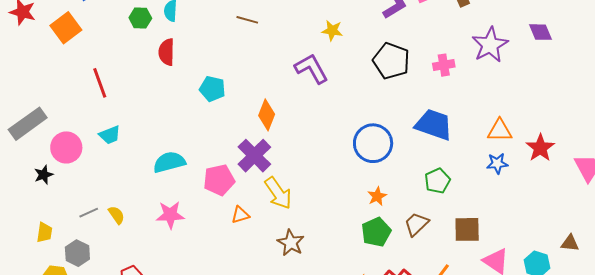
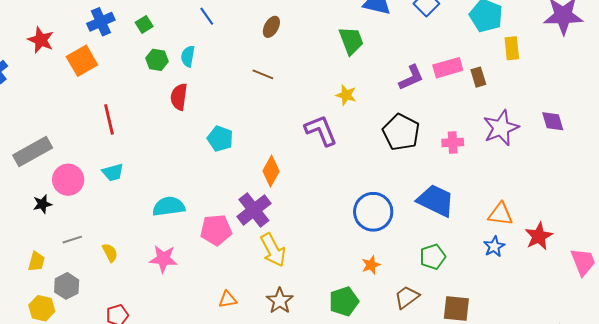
blue star: (497, 163) -> (494, 246), turned -30
gray line: (89, 213) -> (72, 240), moved
orange triangle: (240, 215) -> (228, 300), moved
green pentagon: (376, 232) -> (344, 301), moved

